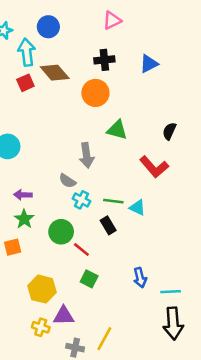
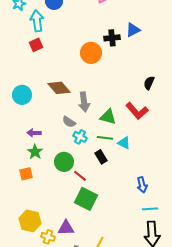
black cross: (104, 60) -> (112, 38), moved
brown diamond: (55, 73) -> (59, 88), moved
green triangle: (117, 130) -> (108, 117), moved
blue arrow: (140, 278) -> (142, 185), moved
green square: (89, 279) -> (86, 199), size x1.6
yellow hexagon: (42, 289) -> (30, 221), moved

